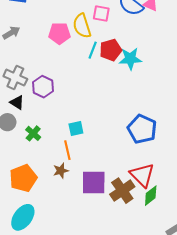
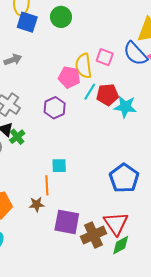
pink pentagon: (59, 33) -> (69, 77), moved
purple hexagon: (43, 87) -> (55, 108), moved
green cross: (33, 133) -> (17, 137), moved

